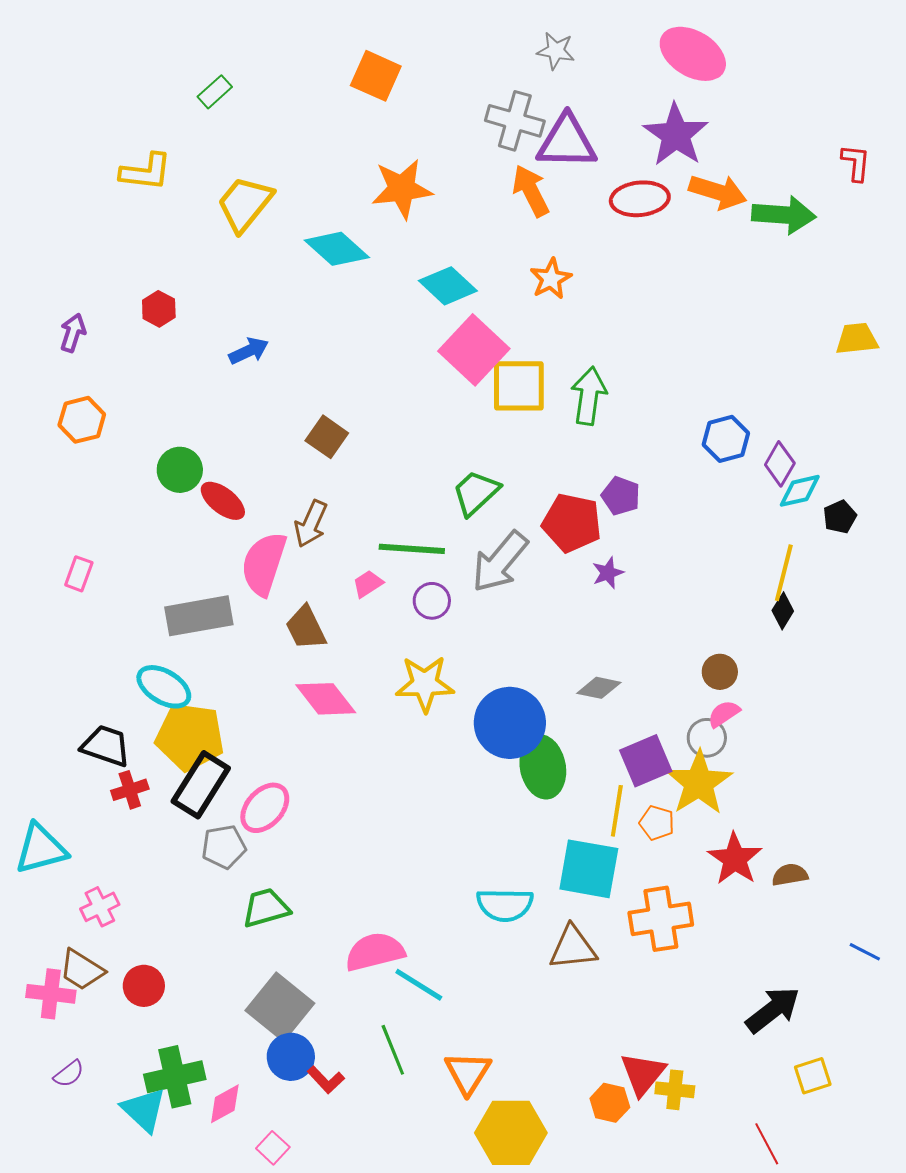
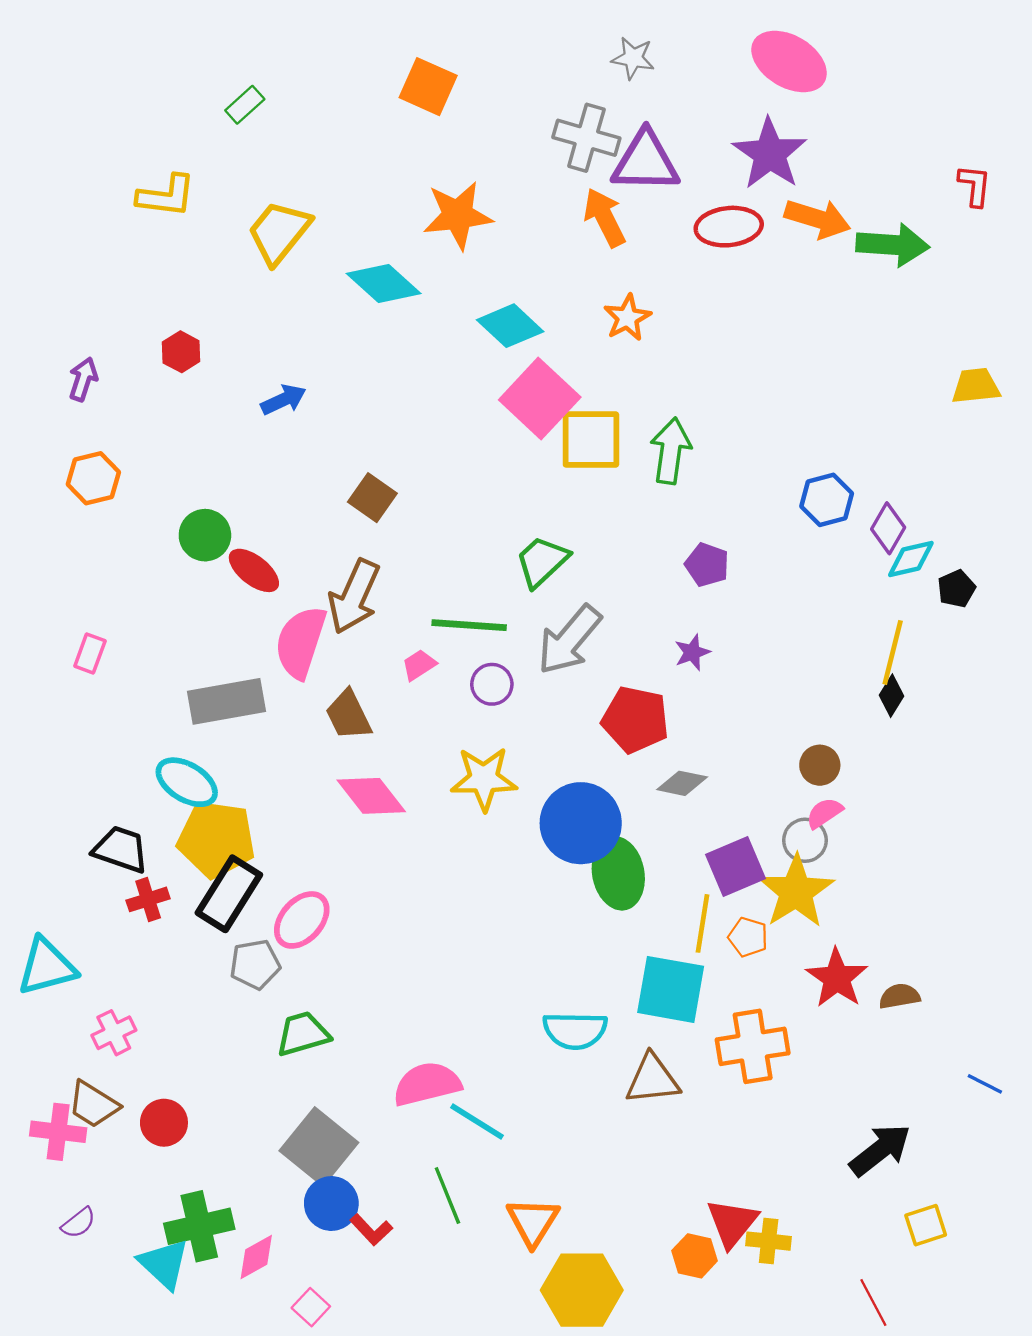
red pentagon: (572, 523) -> (635, 720), moved
brown arrow: (311, 524) -> (354, 597), size x1.4

